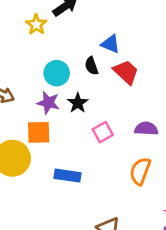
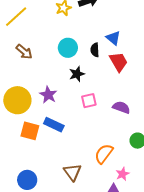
purple star: (48, 103) -> (48, 95), moved
orange square: (39, 132) -> (30, 131), moved
orange semicircle: (140, 171) -> (104, 154), moved

